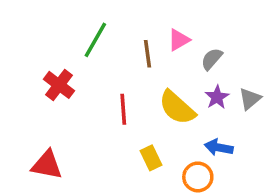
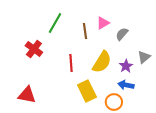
purple star: (217, 97) -> (126, 66), moved
yellow semicircle: (177, 108) -> (102, 62), turned -100
yellow rectangle: (151, 158) -> (87, 91), size x1.5

